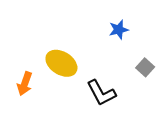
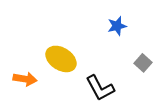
orange arrow: (25, 84) -> (25, 79), turned -100

